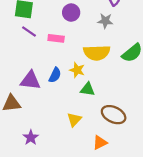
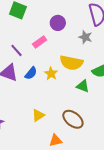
purple line: (29, 31) -> (16, 50), moved
pink rectangle: (56, 38) -> (40, 42), turned -56
green triangle: (88, 89) -> (83, 86), moved

